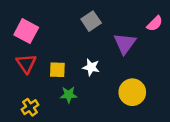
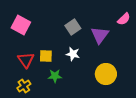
gray square: (91, 21) -> (73, 27), moved
red triangle: (26, 63) -> (26, 60), moved

